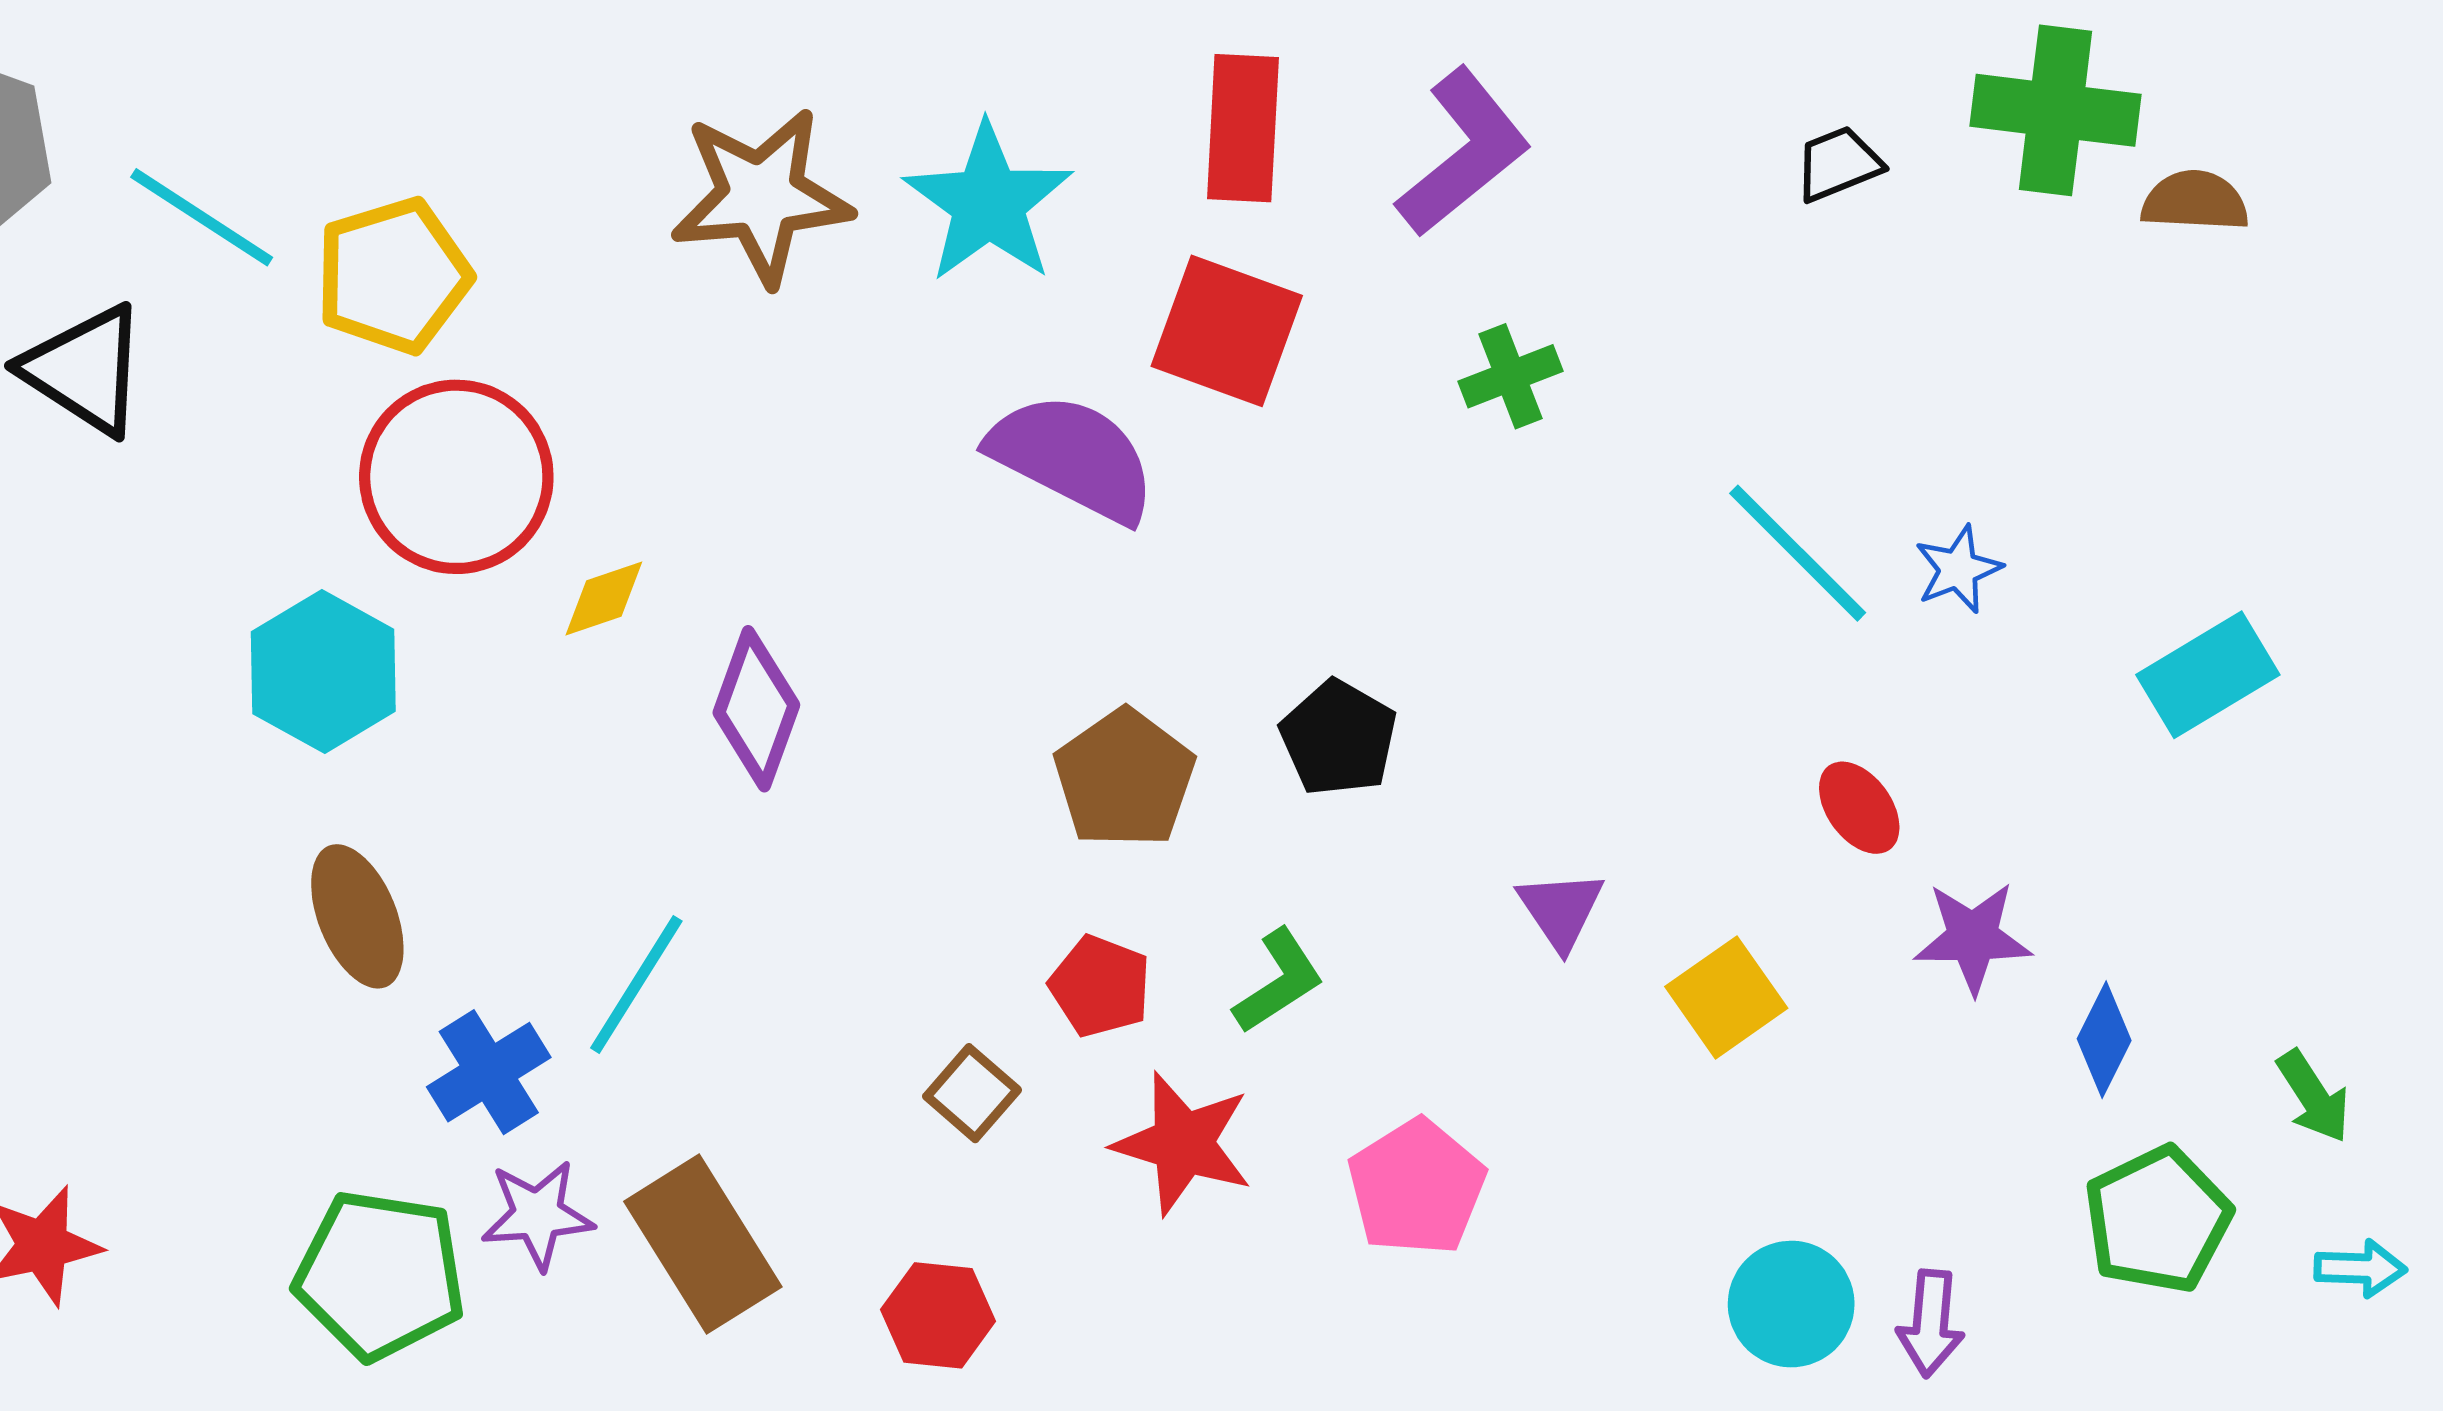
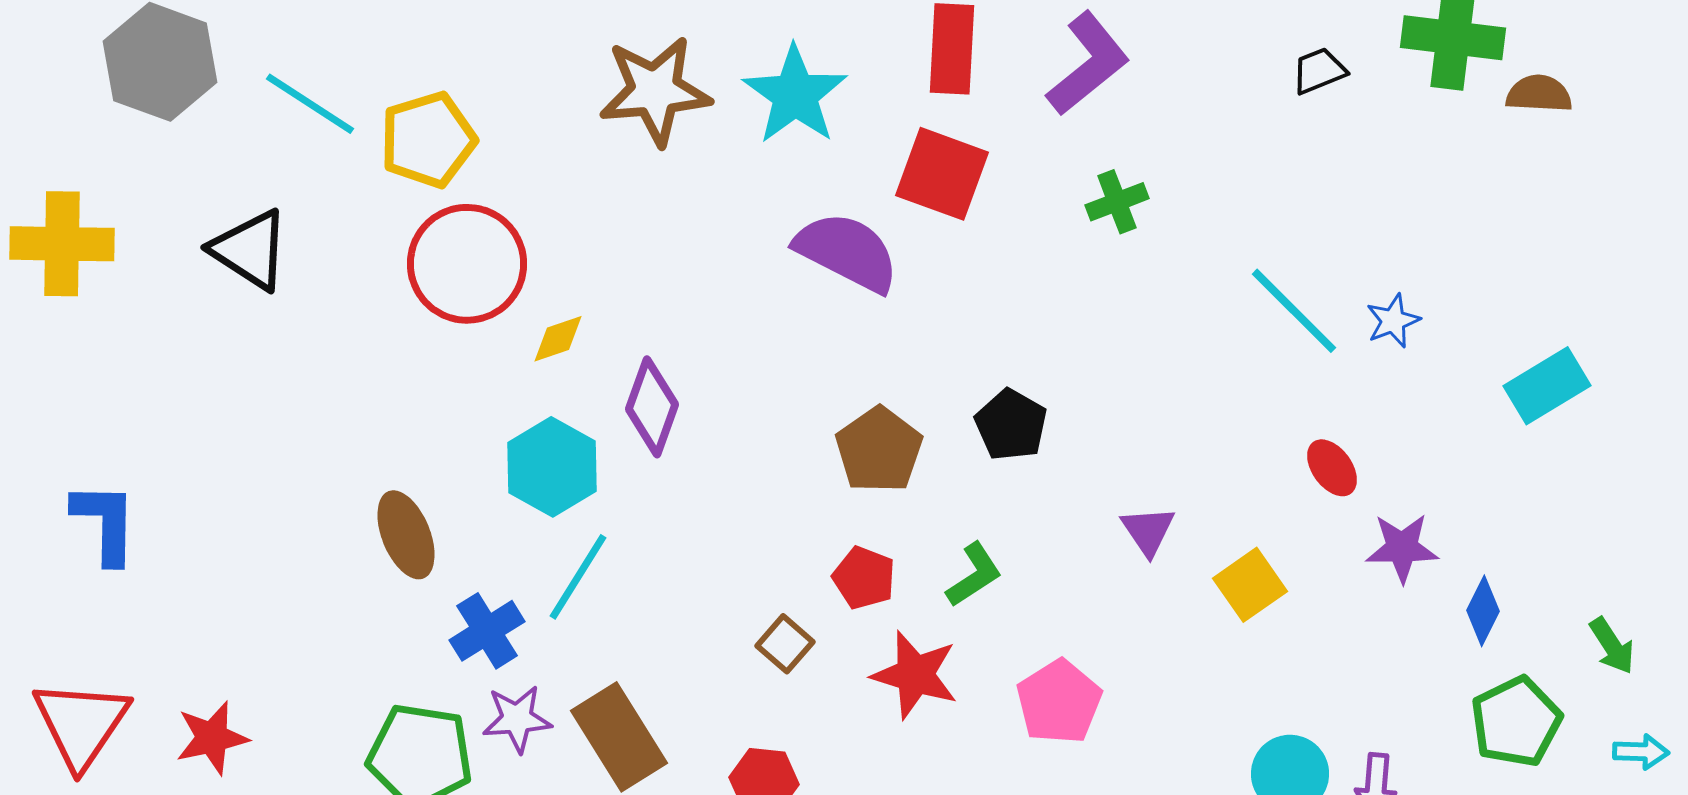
black triangle: (85, 370) -> (250, 250), moved
cyan hexagon: (323, 671) -> (552, 467), moved

